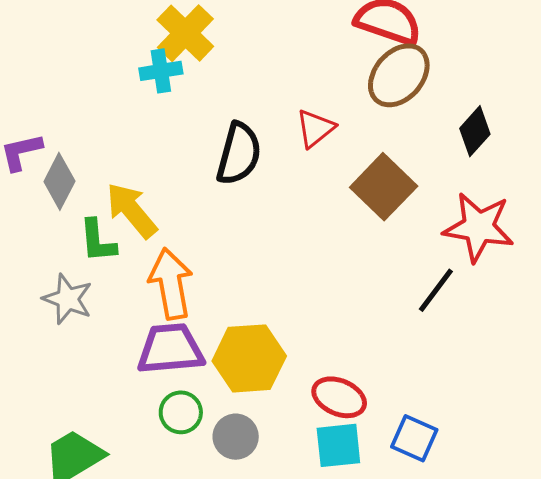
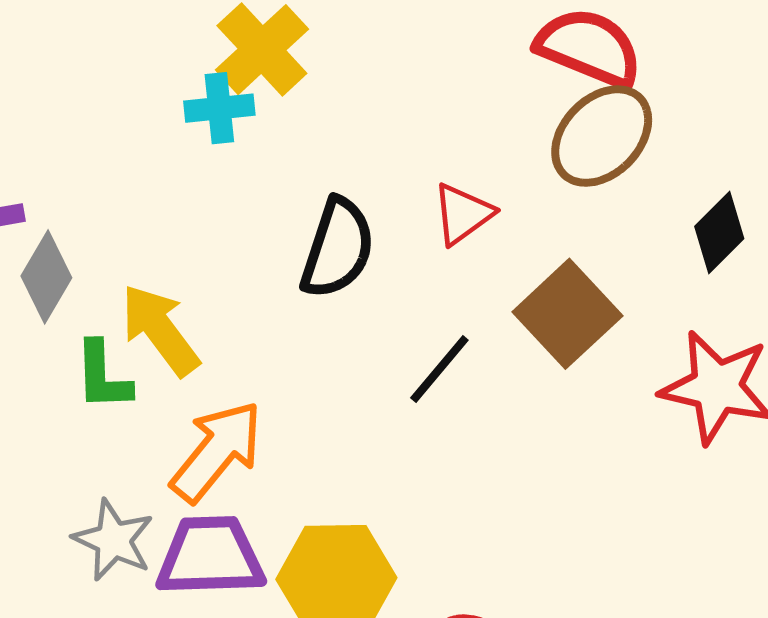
orange arrow: (171, 284) -> (217, 451), turned 46
black line: (436, 290) -> (439, 369), moved
gray star: (68, 299) -> (113, 540), moved

